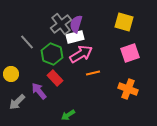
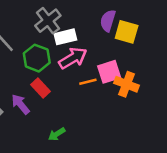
yellow square: (124, 22) -> (127, 32), moved
purple semicircle: (76, 24) -> (108, 21), moved
pink square: (130, 53) -> (109, 72), moved
orange cross: (128, 89) -> (127, 84), moved

